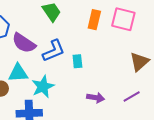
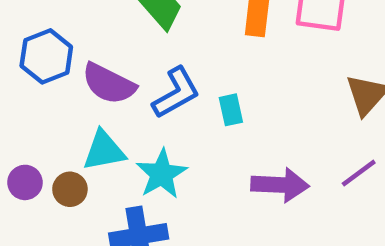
purple arrow: (96, 98) -> (280, 185), size x1.4

